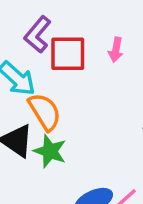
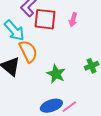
green star: (50, 151) -> (56, 74), moved

